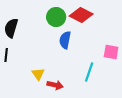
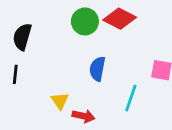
blue semicircle: (65, 40) -> (97, 69), moved

